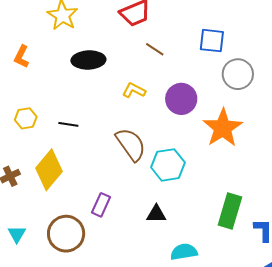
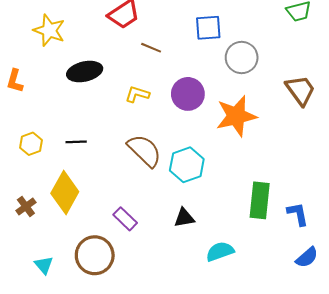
orange star: (223, 128) -> (236, 116), turned 30
purple rectangle: (101, 205) -> (125, 219), turned -60

